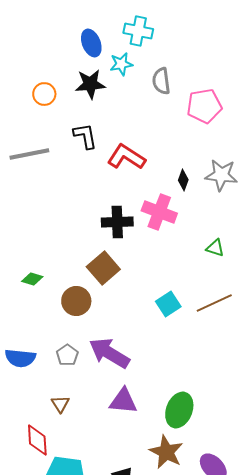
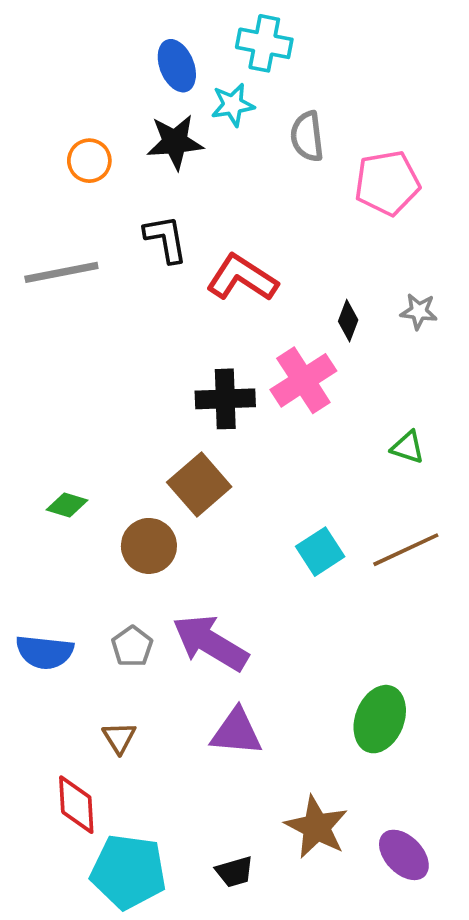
gray star: (221, 175) -> (419, 311), size x0.6
pink cross: (159, 212) -> (303, 380), turned 36
green ellipse: (179, 410) -> (380, 719), moved

